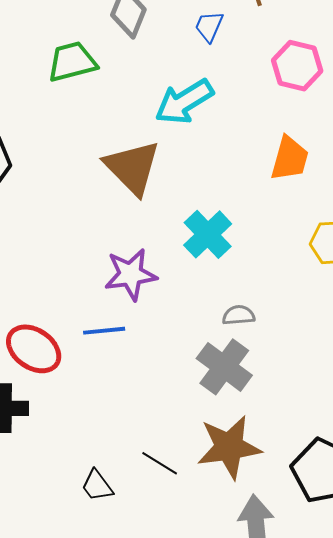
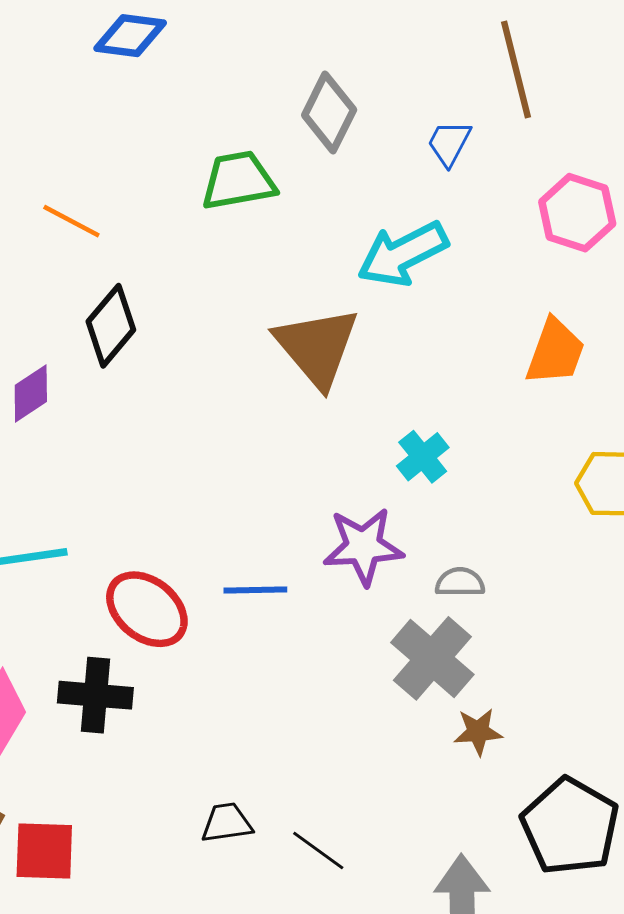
cyan cross: (208, 234) -> (423, 457), size x0.7
purple star: (131, 274) -> (363, 546), moved
brown star: (229, 447) -> (478, 732), moved, size x0.5
black line: (160, 463) -> (318, 850), moved
black trapezoid: (97, 486) -> (227, 823), turned 114

